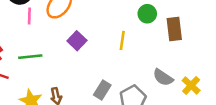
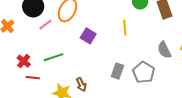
pink line: (29, 16) -> (45, 25), turned 64
gray semicircle: (163, 77) -> (164, 50), turned 42

